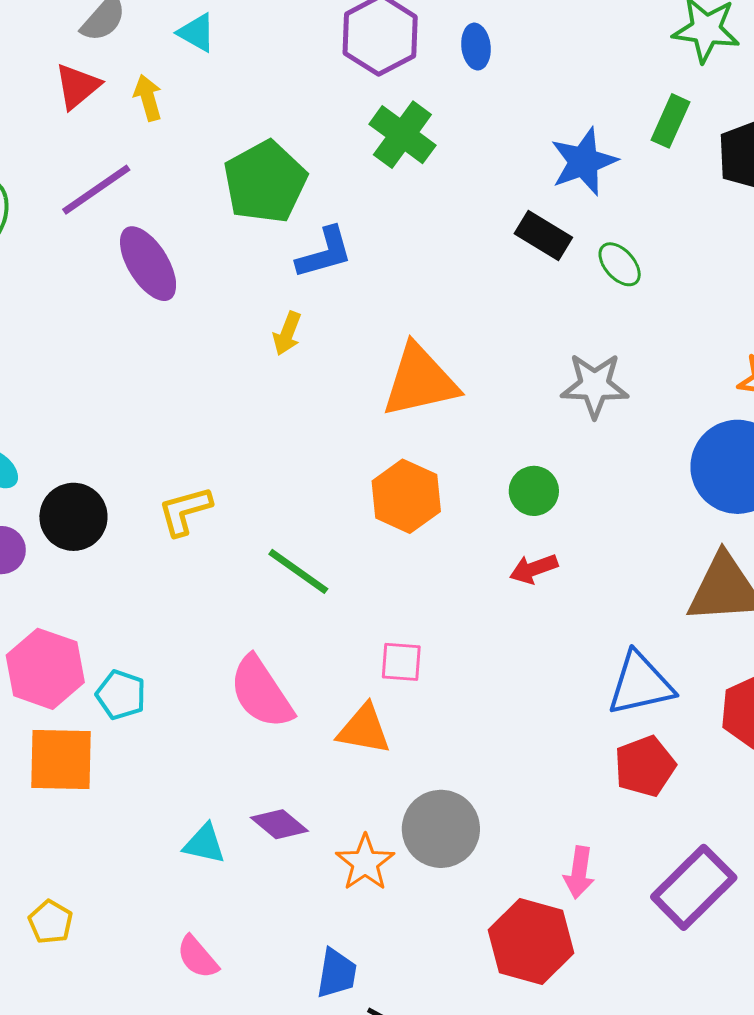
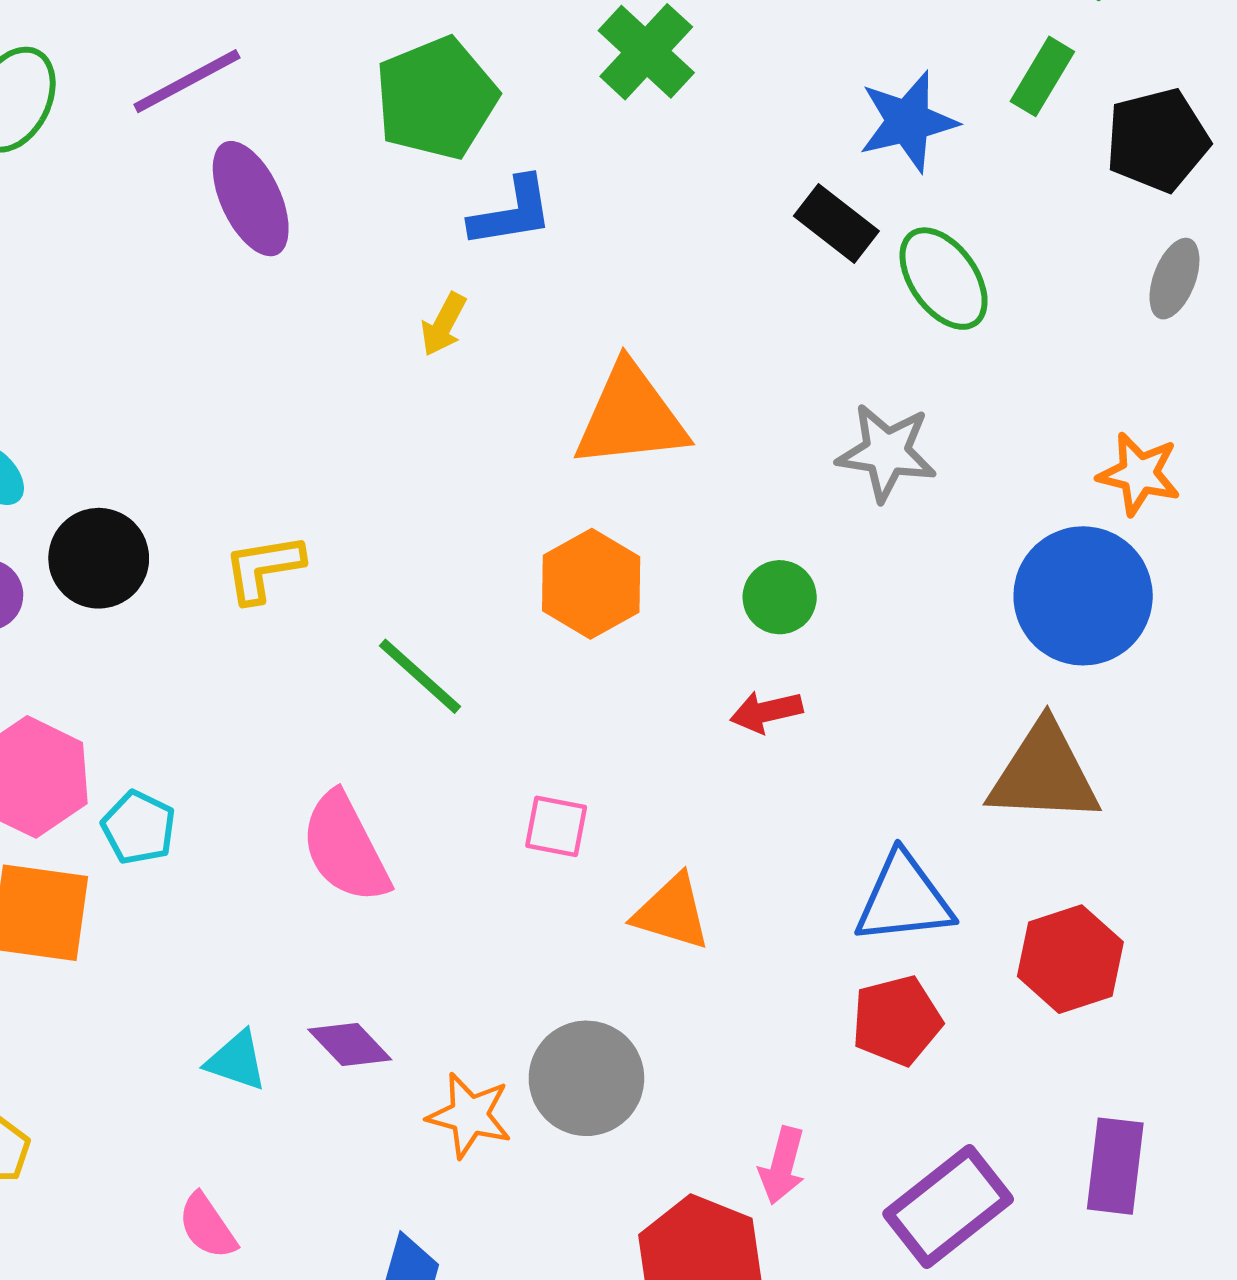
green ellipse: (620, 264) -> (944, 279), size x1.5
orange triangle: (364, 729) -> (672, 912), moved
orange star: (365, 863) -> (469, 1115), turned -30

